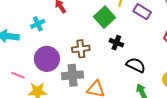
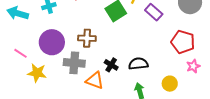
black cross: (116, 43) -> (111, 65), moved
black semicircle: (136, 65) -> (138, 64), turned -42

